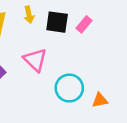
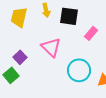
pink rectangle: (84, 24) -> (91, 33), moved

